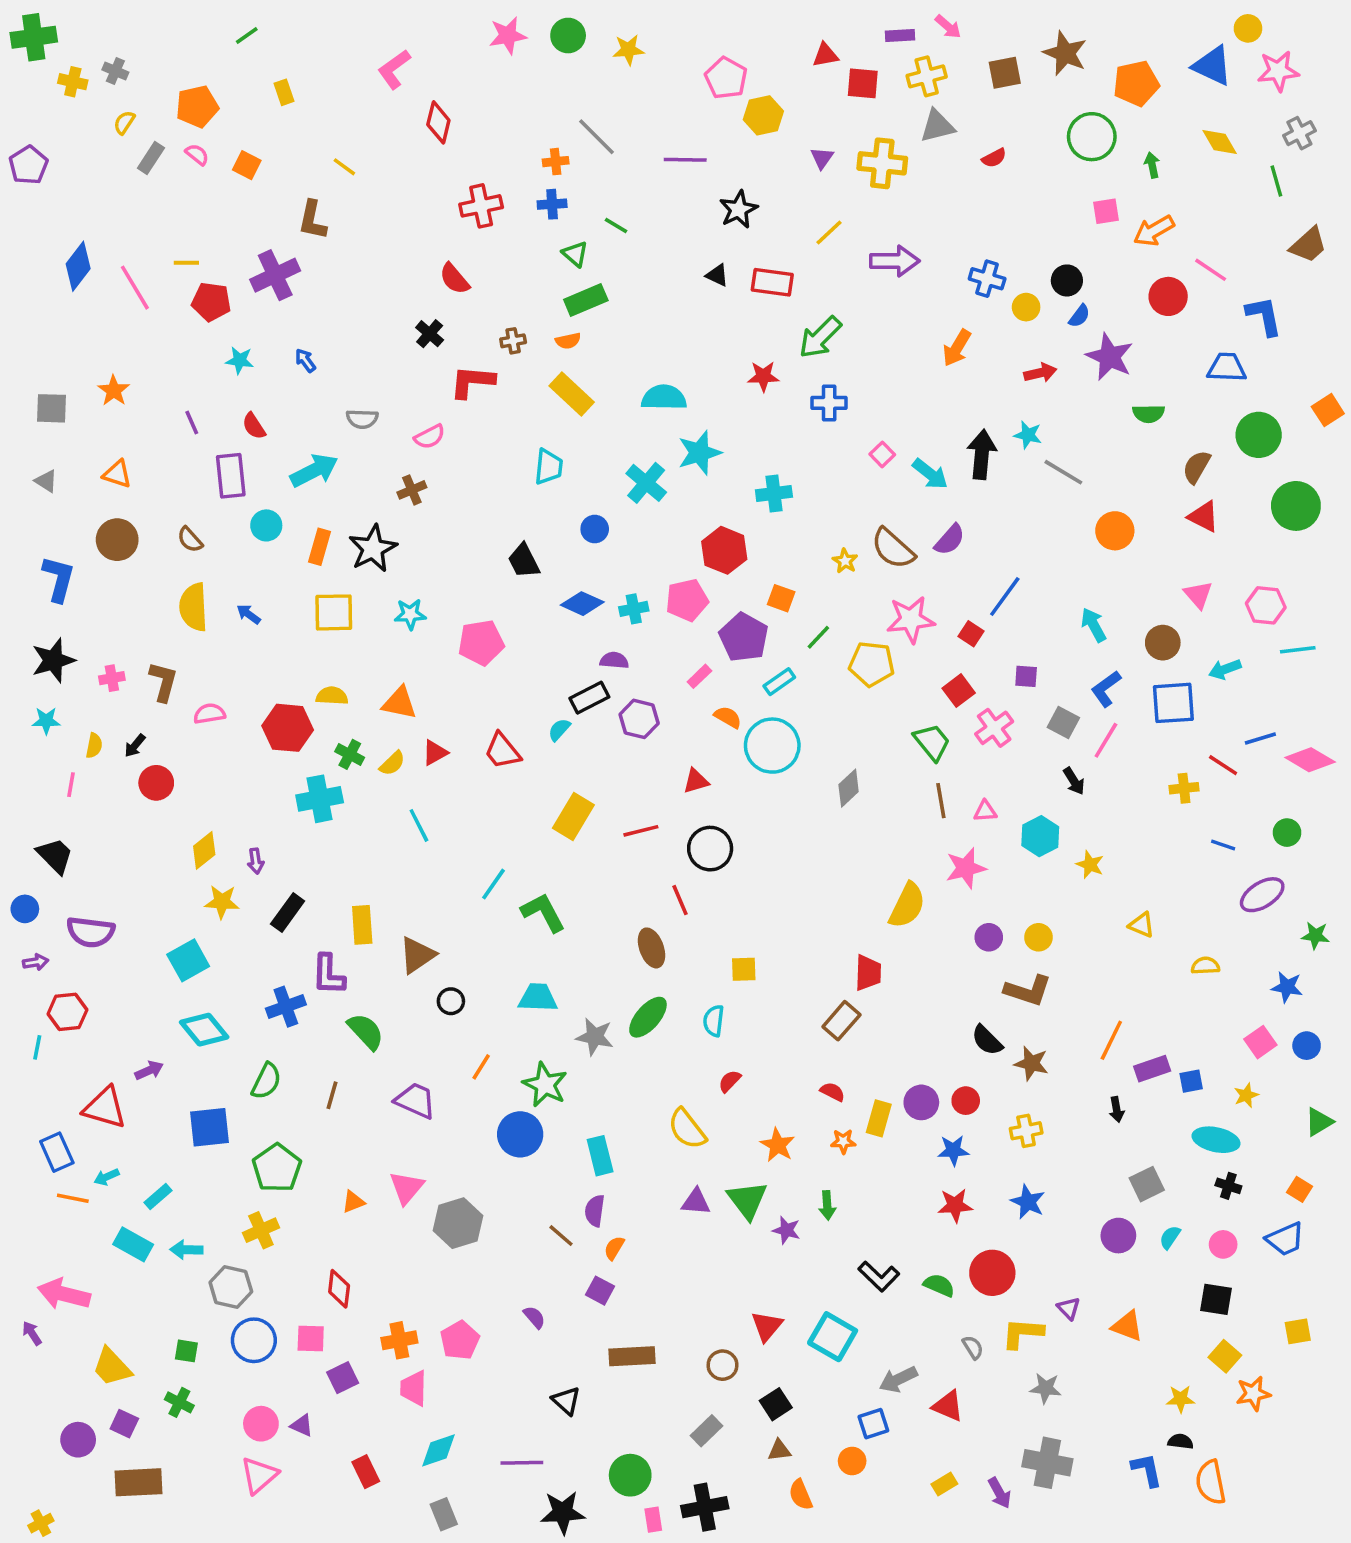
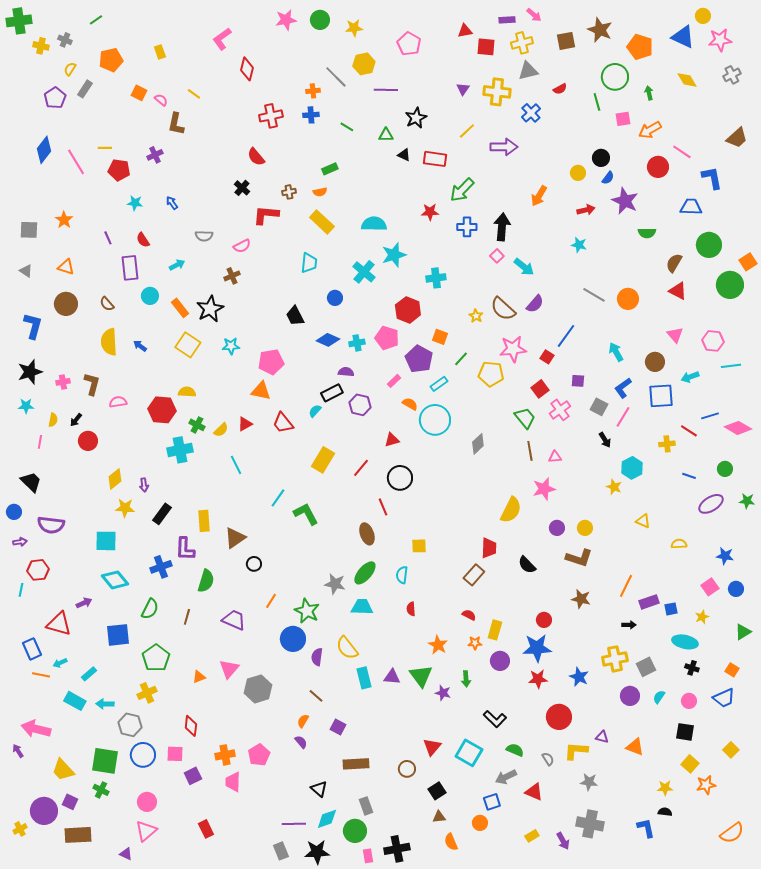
green line: (247, 36) -> (96, 20), moved
orange pentagon: (1136, 83) -> (640, 47), turned 30
yellow hexagon: (763, 115) -> (364, 64), moved
pink semicircle: (197, 154) -> (161, 100), moved
purple pentagon: (28, 165) -> (55, 98), moved
green line: (1276, 181) -> (597, 102), moved
green triangle: (575, 254) -> (386, 135), moved, turned -42
purple cross: (275, 275) -> (155, 155), size x0.6
blue cross: (987, 279) -> (531, 113), moved, turned 30
green rectangle: (586, 300) -> (330, 169), size x0.7
orange square: (1328, 410) -> (748, 262), moved
black arrow: (982, 454) -> (502, 227), moved
cyan arrow: (314, 470) -> (177, 265), size x0.6
gray line: (1063, 472) -> (594, 295), moved
orange rectangle: (320, 547) -> (180, 308), turned -54
pink pentagon: (687, 600) -> (387, 338), turned 30
yellow square: (334, 612) -> (188, 345), turned 35
orange triangle: (399, 703) -> (261, 391), moved
red line: (641, 831) -> (361, 468), turned -36
cyan hexagon: (1040, 836) -> (632, 468), moved
green star: (1315, 936) -> (747, 501), moved
cyan square: (188, 960) -> (106, 541), turned 30
cyan trapezoid: (538, 998) -> (362, 607), moved
green semicircle: (366, 1031) -> (206, 581), turned 60
black semicircle: (987, 1040) -> (527, 565), moved
red semicircle: (730, 1081) -> (411, 609), turned -48
purple circle: (921, 1102) -> (500, 661), moved
black arrow: (1117, 1109) -> (629, 625), turned -80
yellow semicircle: (687, 1129) -> (347, 648), moved
yellow cross: (1026, 1131) -> (615, 659), moved, size x1.4
blue star: (953, 1150) -> (537, 648), size x1.6
cyan rectangle: (600, 1156) -> (364, 678), moved
purple semicircle: (595, 1211) -> (317, 657), moved
orange semicircle: (614, 1248) -> (303, 721), moved
green semicircle: (939, 1285) -> (515, 750), moved
purple triangle: (1069, 1308) -> (602, 737), turned -32
yellow square: (1298, 1331) -> (731, 750), turned -35
green square: (186, 1351) -> (105, 761), size x2.0
purple triangle: (302, 1425) -> (126, 854), moved
gray rectangle: (707, 1431) -> (366, 806), moved, turned -66
purple circle: (78, 1440) -> (44, 811), size x1.4
cyan diamond: (438, 1450) -> (327, 819), moved
orange semicircle: (1211, 1482) -> (732, 833), moved, turned -115
gray rectangle: (444, 1514) -> (281, 851), moved
yellow cross: (41, 1523) -> (20, 829), moved

